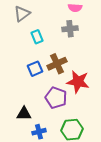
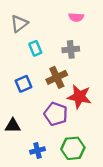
gray cross: (70, 29) -> (71, 49), moved
blue square: (35, 69) -> (23, 84), moved
black triangle: (24, 114) -> (13, 126), moved

